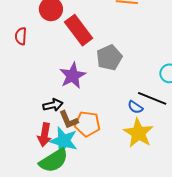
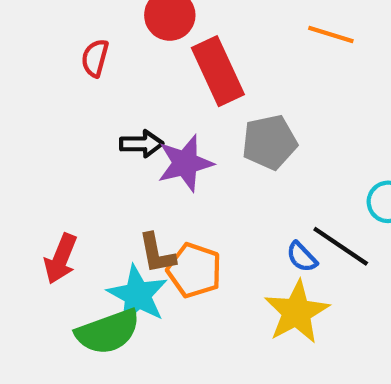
black arrow: (53, 105) -> (141, 144), moved
red arrow: (45, 135) -> (61, 259), moved

